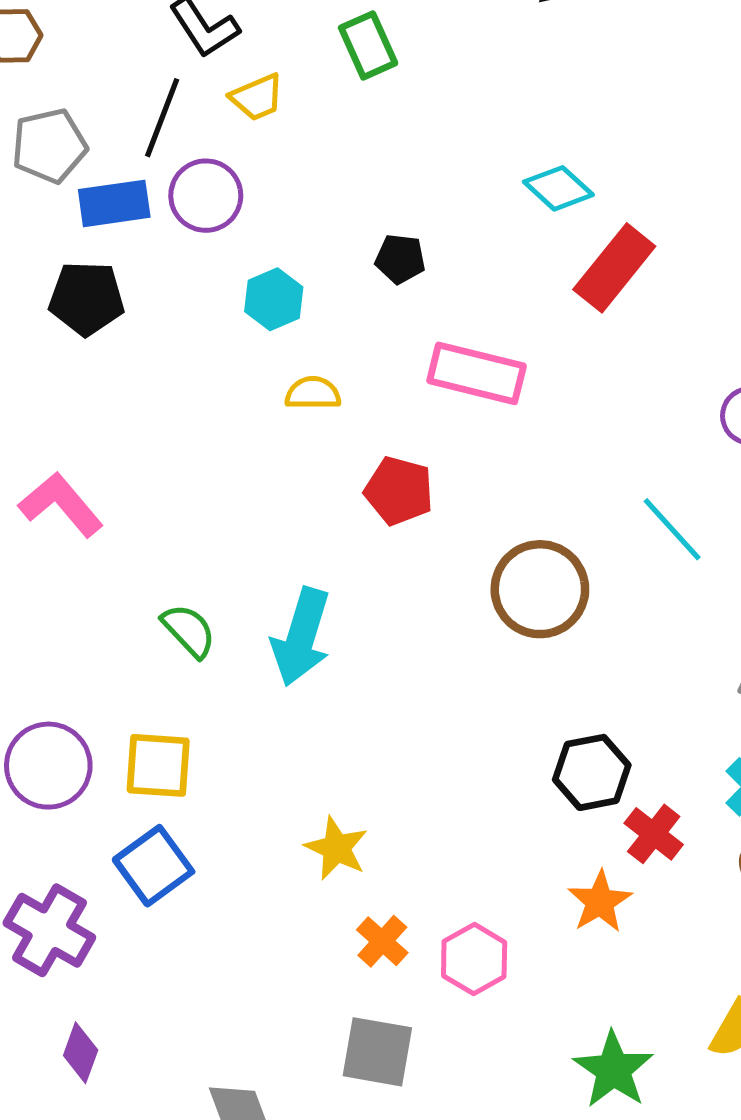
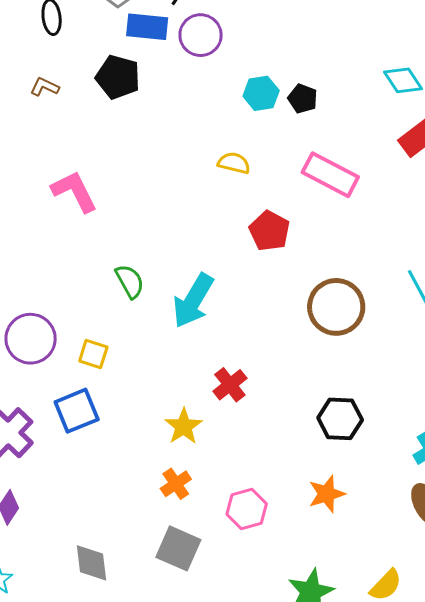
cyan hexagon: (274, 299) -> (261, 93), moved
yellow square: (158, 765) -> (93, 354), size x0.7
red cross: (654, 834) -> (230, 385), moved
orange cross: (382, 941) -> (176, 484), moved

